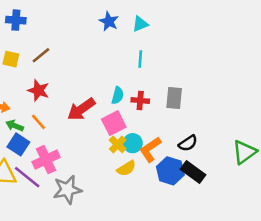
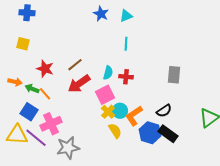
brown line: (41, 55) -> (75, 65), moved
gray rectangle: (174, 98) -> (174, 75), moved
green arrow: (15, 126) -> (32, 89), moved
yellow semicircle: (126, 168) -> (115, 131), turned -91

